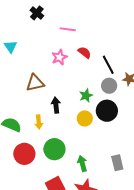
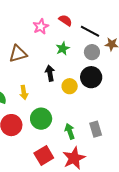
black line: (108, 65) -> (90, 31), turned -30
green star: (86, 95) -> (63, 49), moved
black arrow: (56, 105) -> (50, 73), moved
gray rectangle: (117, 163) -> (96, 129), moved

